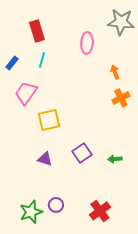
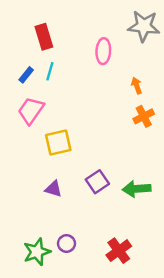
blue rectangle: (12, 63) -> (26, 75), moved
green arrow: (115, 159) -> (137, 189), size x1.6

